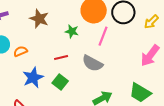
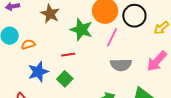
green star: (72, 31) -> (81, 30), size x1.6
gray semicircle: (92, 63) -> (121, 65), moved, turned -35

